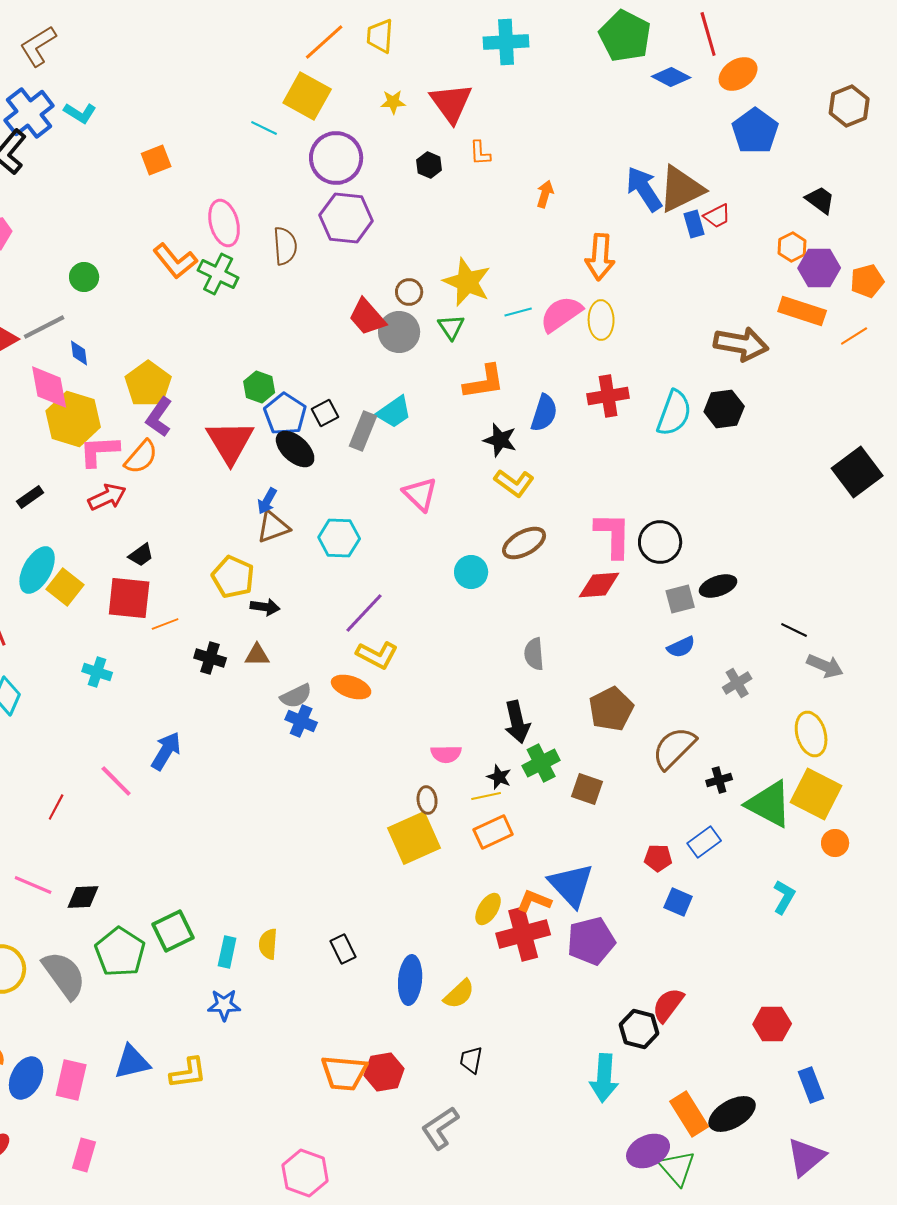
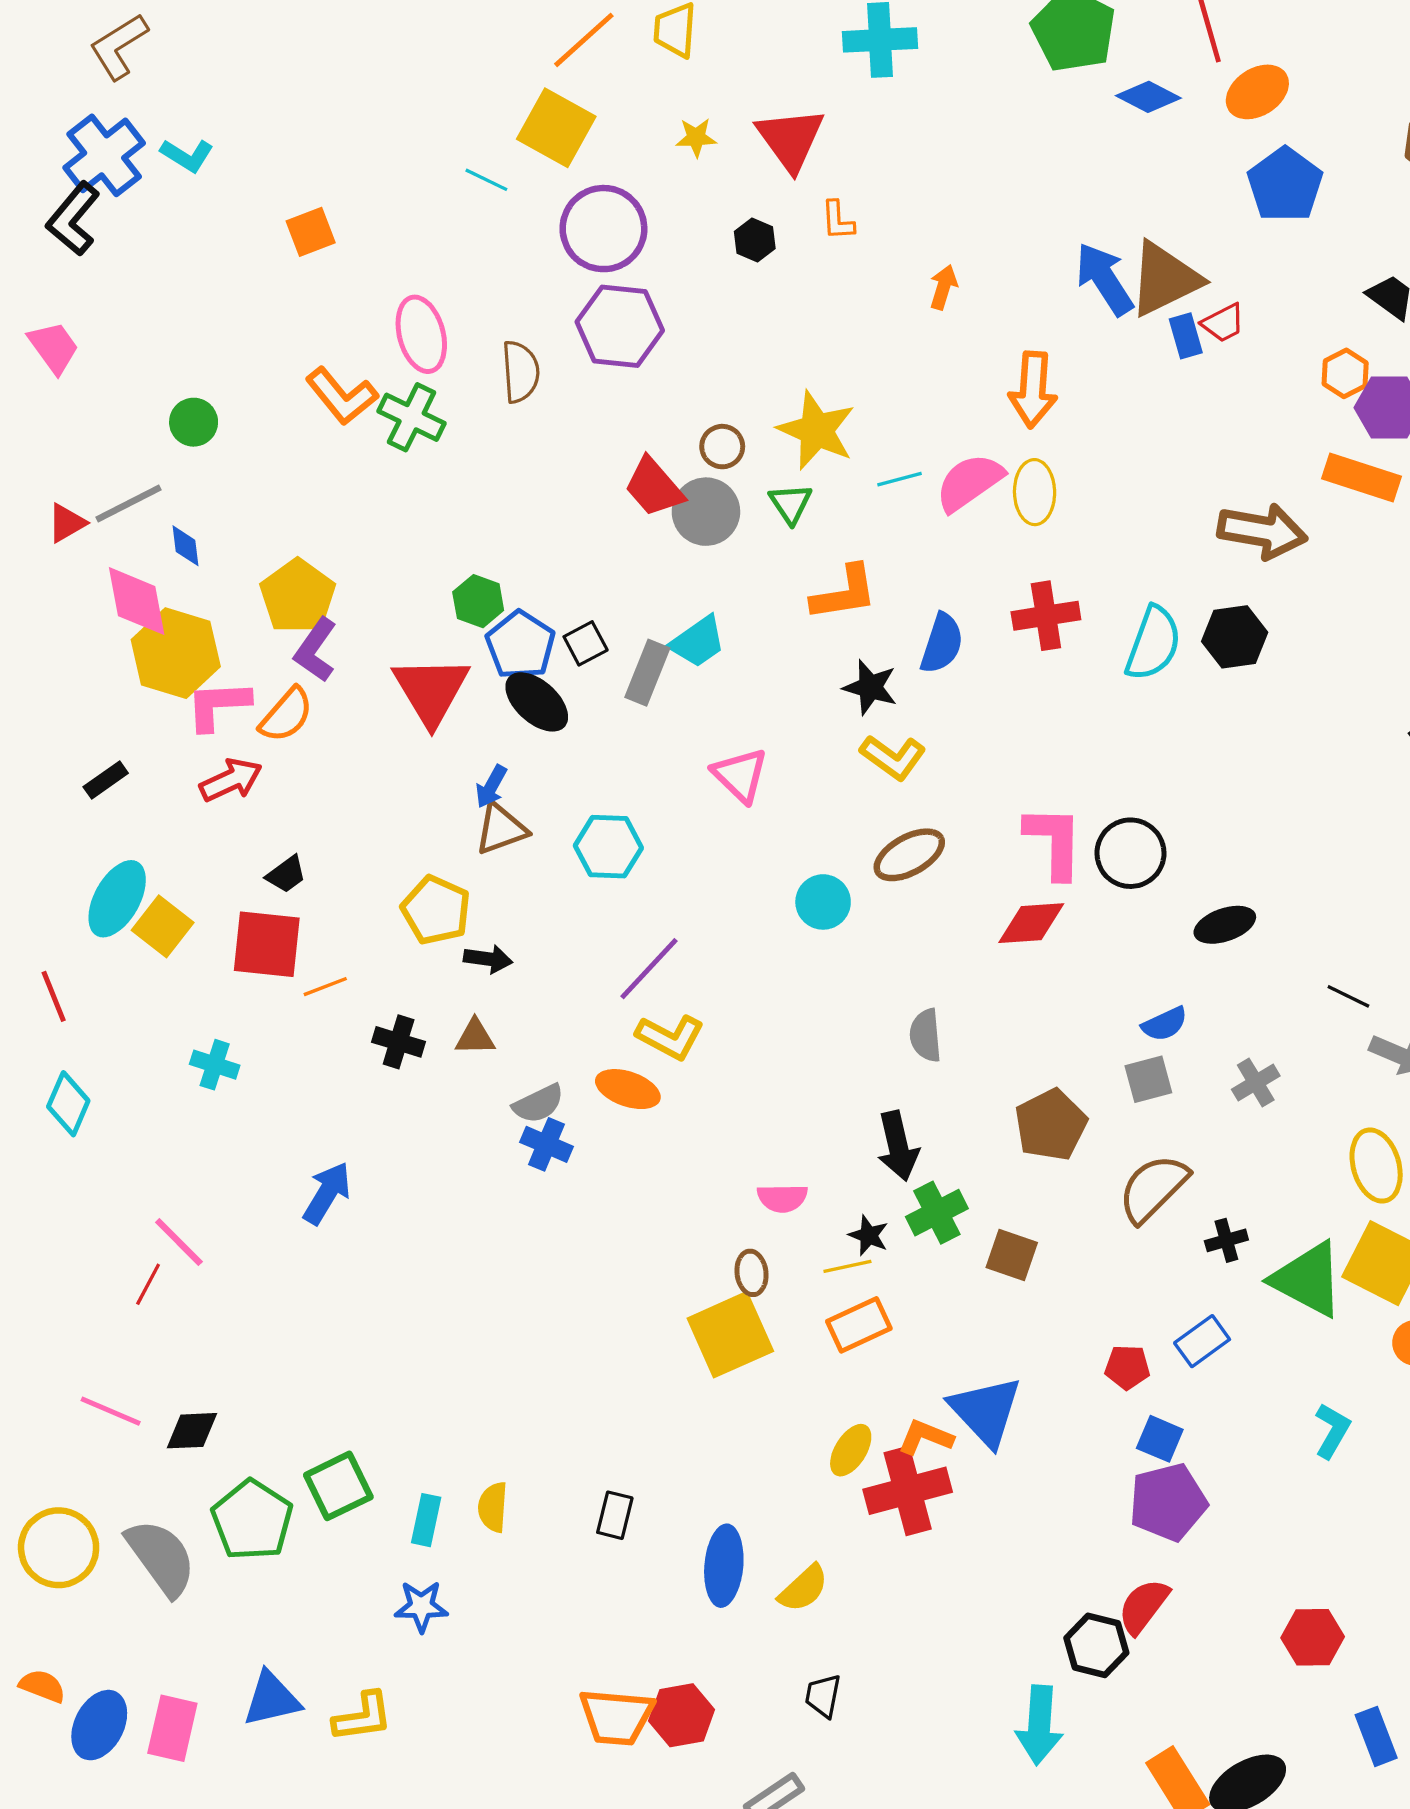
gray square: (680, 599) -> (1148, 1079), moved
pink line: (116, 781) -> (179, 1242), moved
purple pentagon: (591, 941) -> (1168, 1502), moved
black rectangle: (343, 949) -> (615, 1515), turned 40

